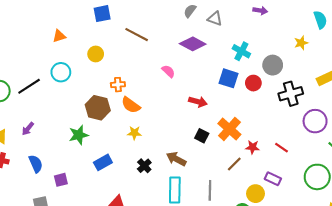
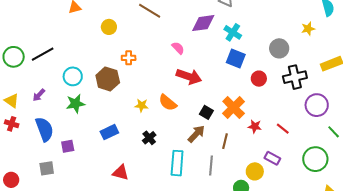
purple diamond: (193, 44) -> (203, 23), turned -40
cyan cross: (241, 51) -> (233, 32), moved
cyan circle: (61, 72) -> (73, 76), moved
red circle: (253, 83) -> (259, 79), moved
red arrow: (198, 102) -> (189, 76), moved, size x1.4
orange semicircle: (131, 105) -> (168, 103), moved
green star: (79, 135) -> (76, 104), moved
brown arrow: (176, 159) -> (196, 134), moved, turned 102
blue semicircle: (36, 164) -> (44, 129), size x1.4
brown line: (234, 164) -> (225, 141), moved, turned -35

